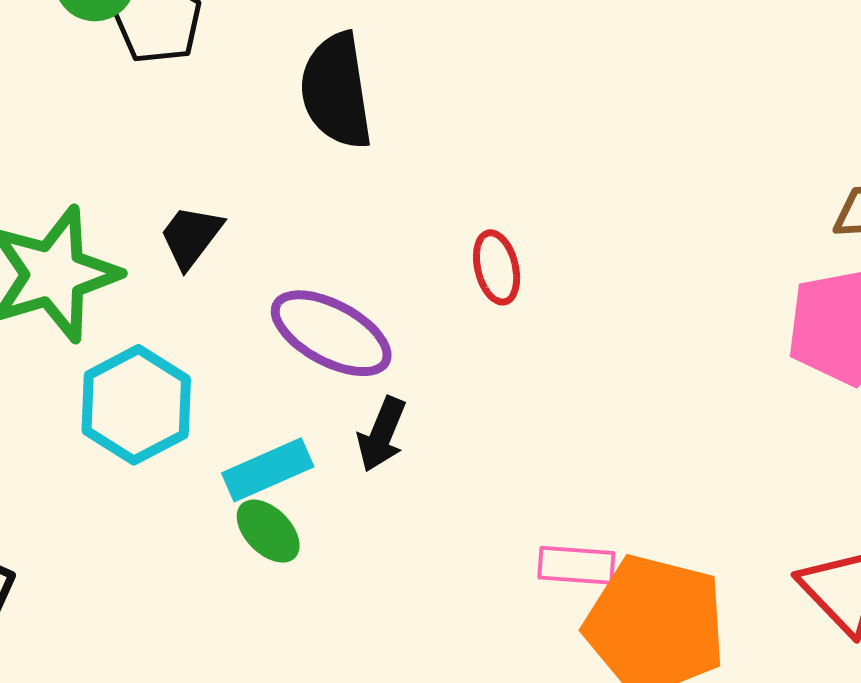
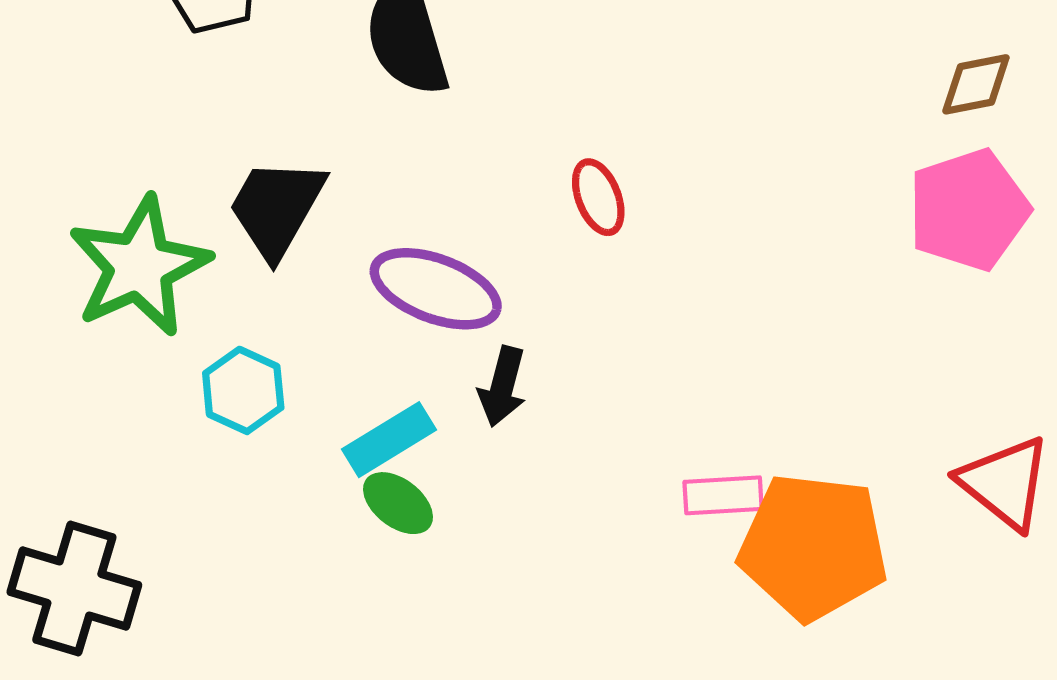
black trapezoid: (191, 236) -> (276, 208), size x1.5
cyan hexagon: (136, 405) -> (243, 390), size x0.7

